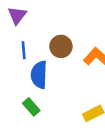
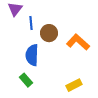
blue line: (24, 50) -> (31, 23), moved

